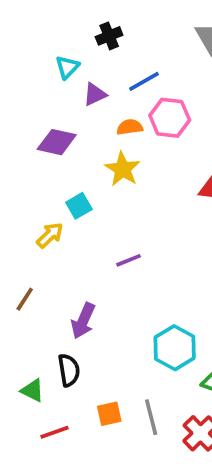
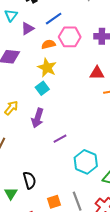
cyan square: (79, 206) -> (42, 88), moved
purple line: (128, 260) -> (60, 139), moved
purple arrow: (83, 321) -> (38, 118), moved
green triangle: (32, 390) -> (11, 193), turned 40

